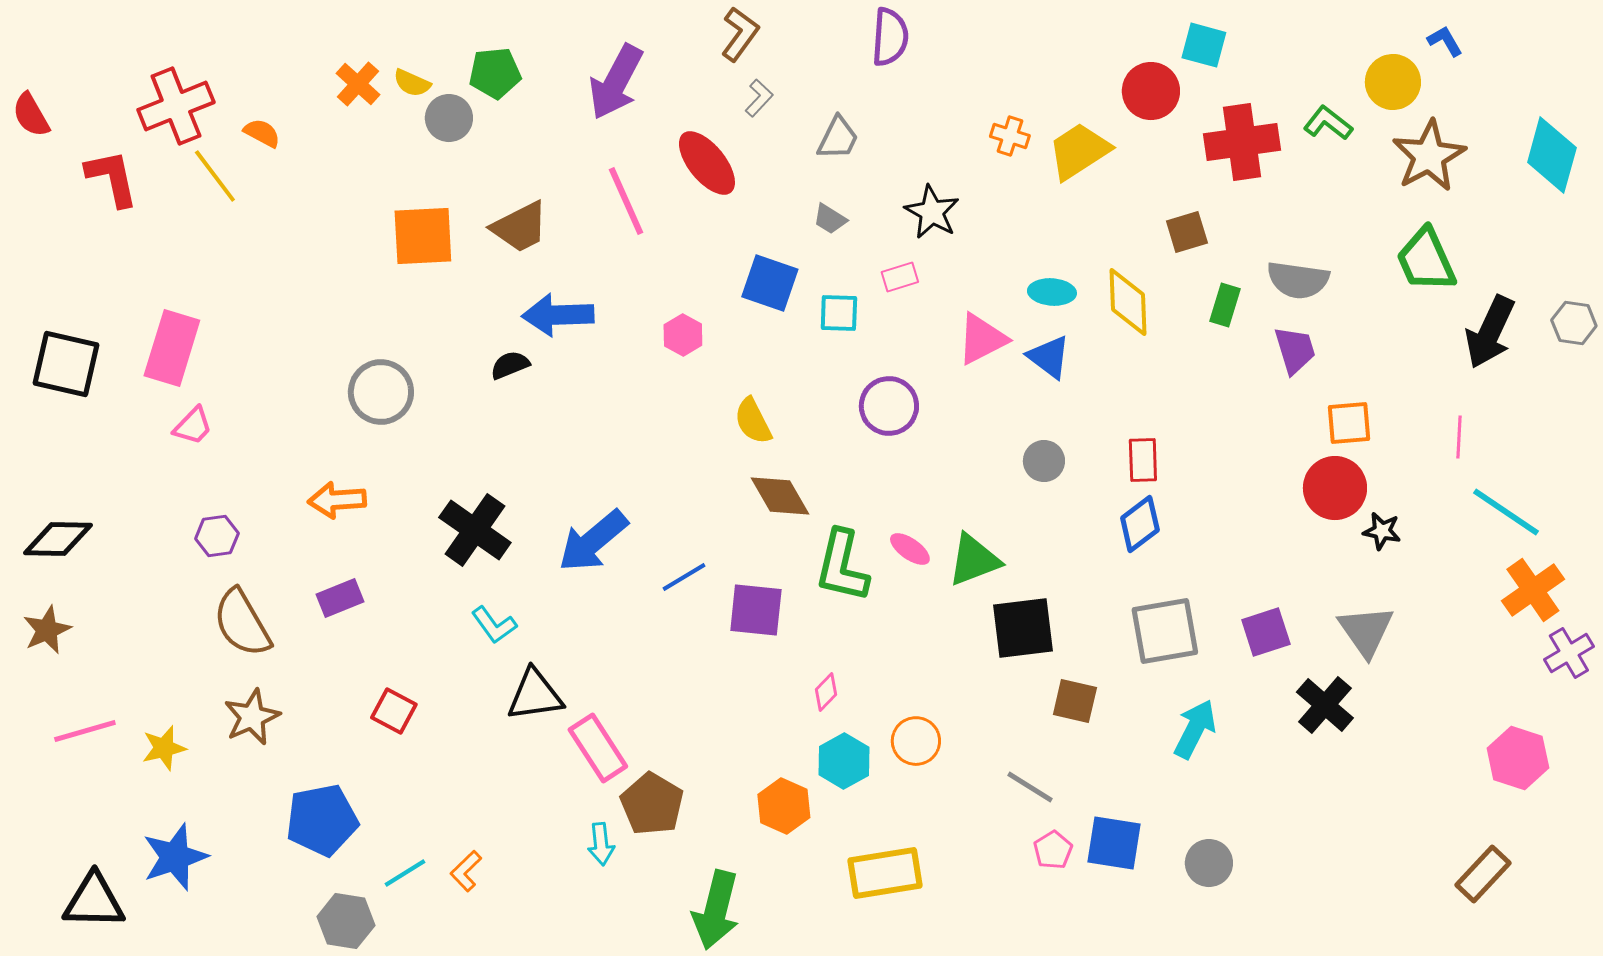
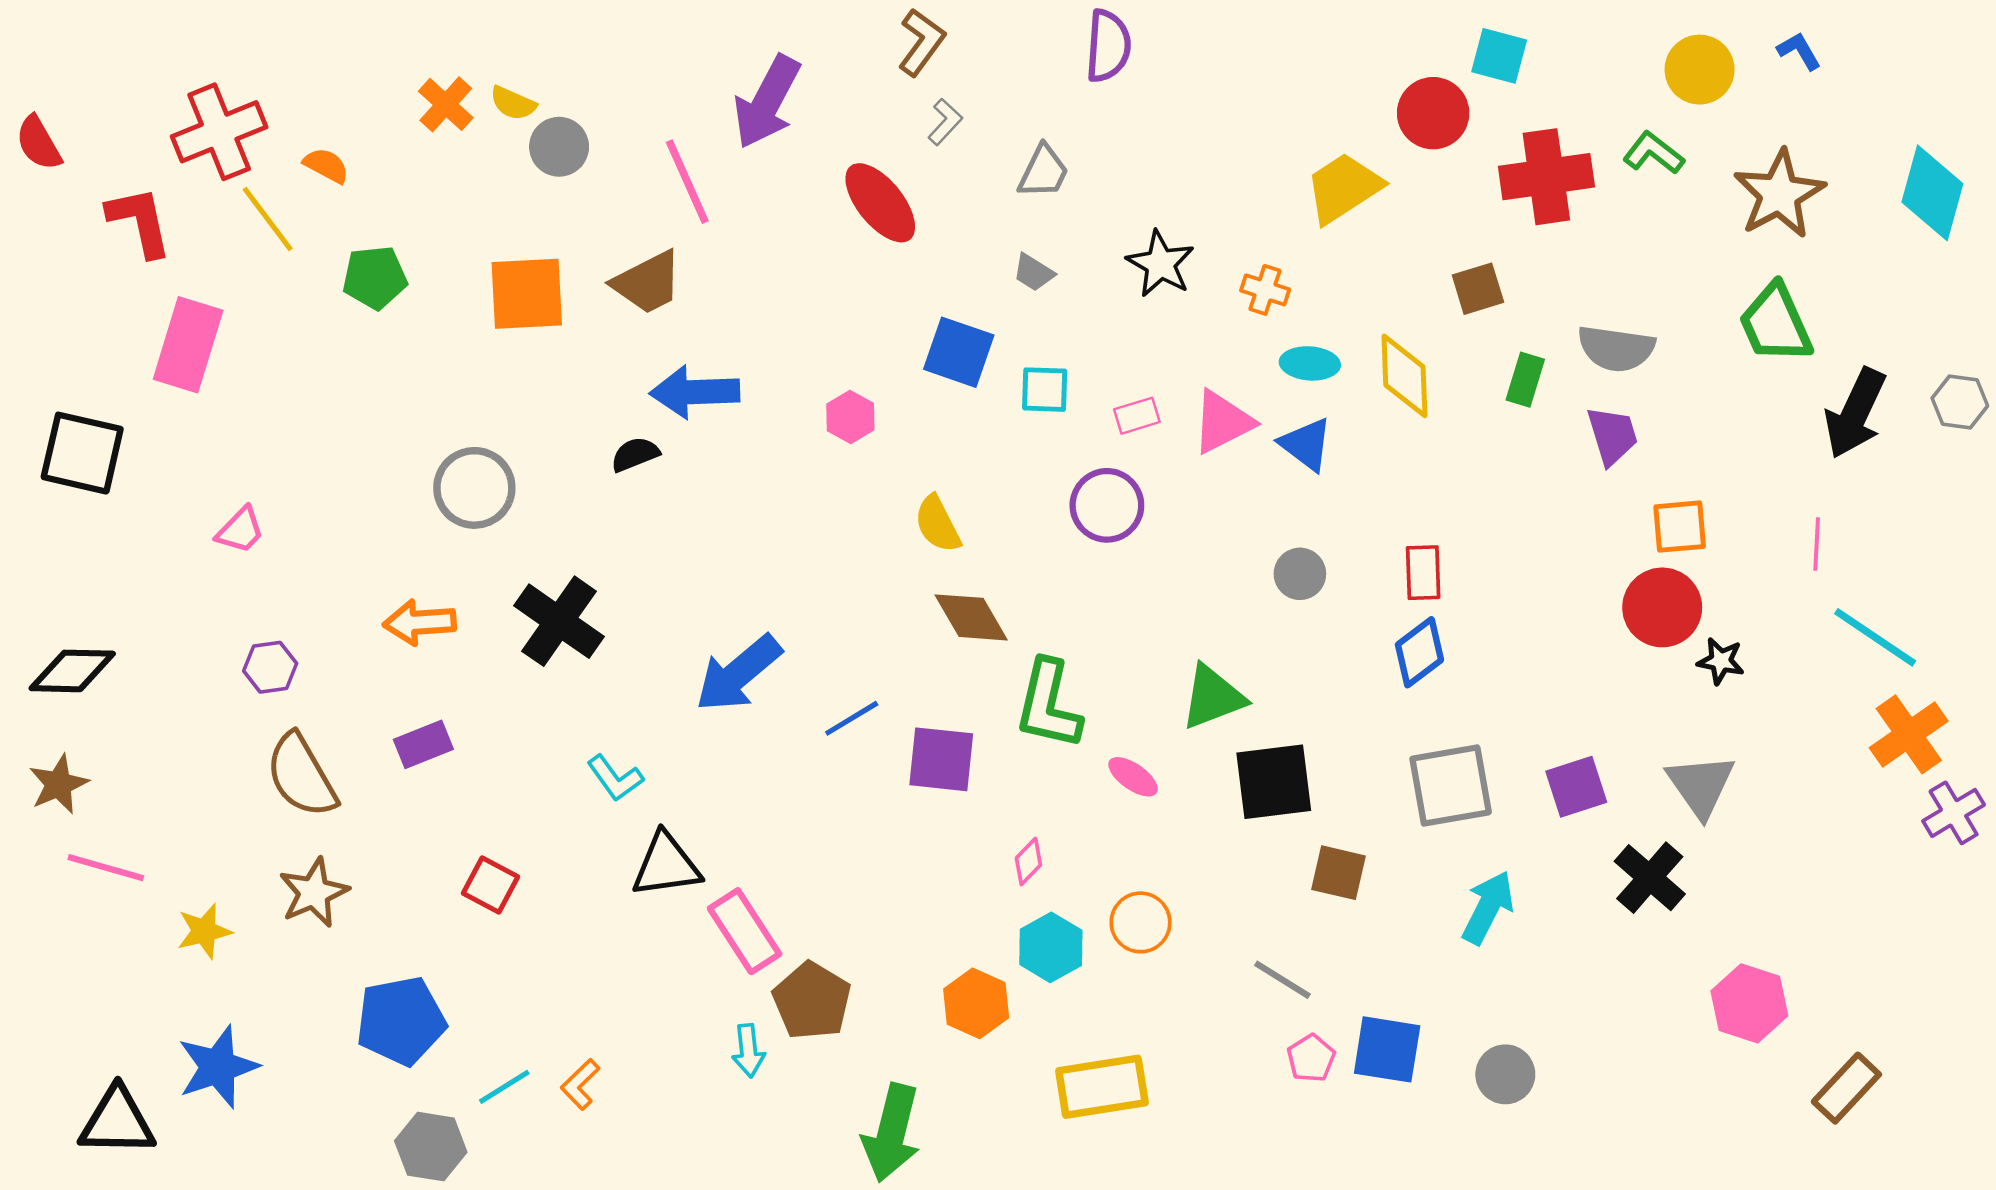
green pentagon: (495, 73) -> (375, 277), moved
yellow circle: (1393, 82) -> (1700, 70), moved
orange cross: (1010, 136) -> (1265, 290), moved
pink line: (626, 201) -> (687, 182), moved
pink rectangle: (900, 277) -> (1137, 416), moved
pink rectangle: (172, 348) -> (188, 345), moved
black cross: (475, 530) -> (559, 621), moved
pink ellipse: (910, 549) -> (1133, 777), moved
pink line: (85, 731) -> (106, 868), moved, turned 32
pink hexagon: (1518, 758) -> (1749, 1003), moved

